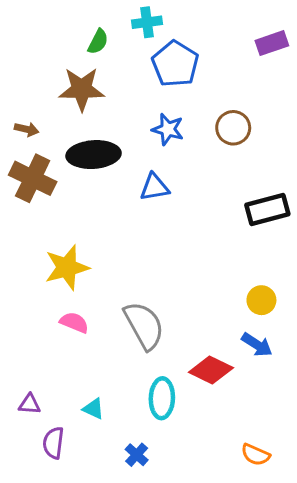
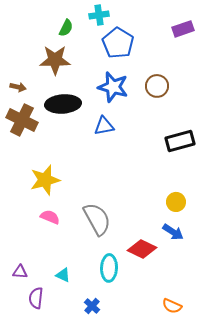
blue star: (168, 129) -> (113, 87), size x1.4

